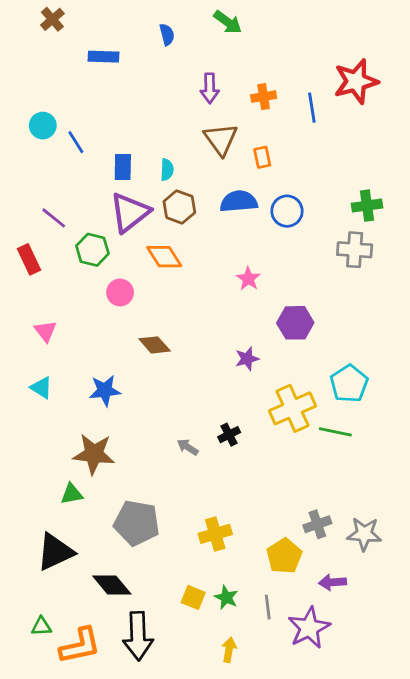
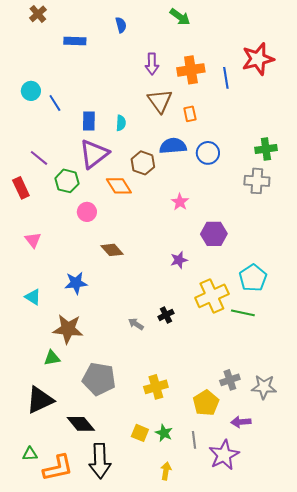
green arrow: (228, 22) -> (180, 17), moved
orange cross: (264, 97) -> (191, 70), size x1.5
brown hexagon: (179, 207) -> (143, 163), moved
cyan triangle: (41, 388) -> (33, 297), moved

